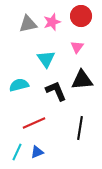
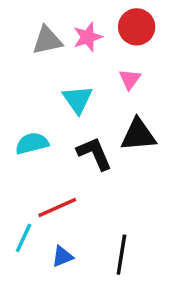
black line: (80, 128) -> (121, 255), moved
cyan line: (17, 152) -> (24, 238), moved

